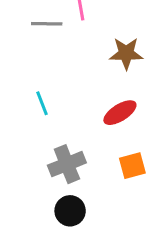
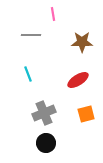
gray line: (47, 24) -> (31, 35), moved

